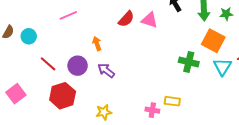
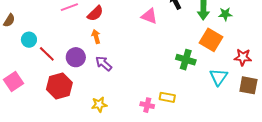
red semicircle: (126, 19) -> (95, 13), moved
cyan circle: (29, 36) -> (29, 40), moved
cyan triangle: (222, 67) -> (219, 77), moved

